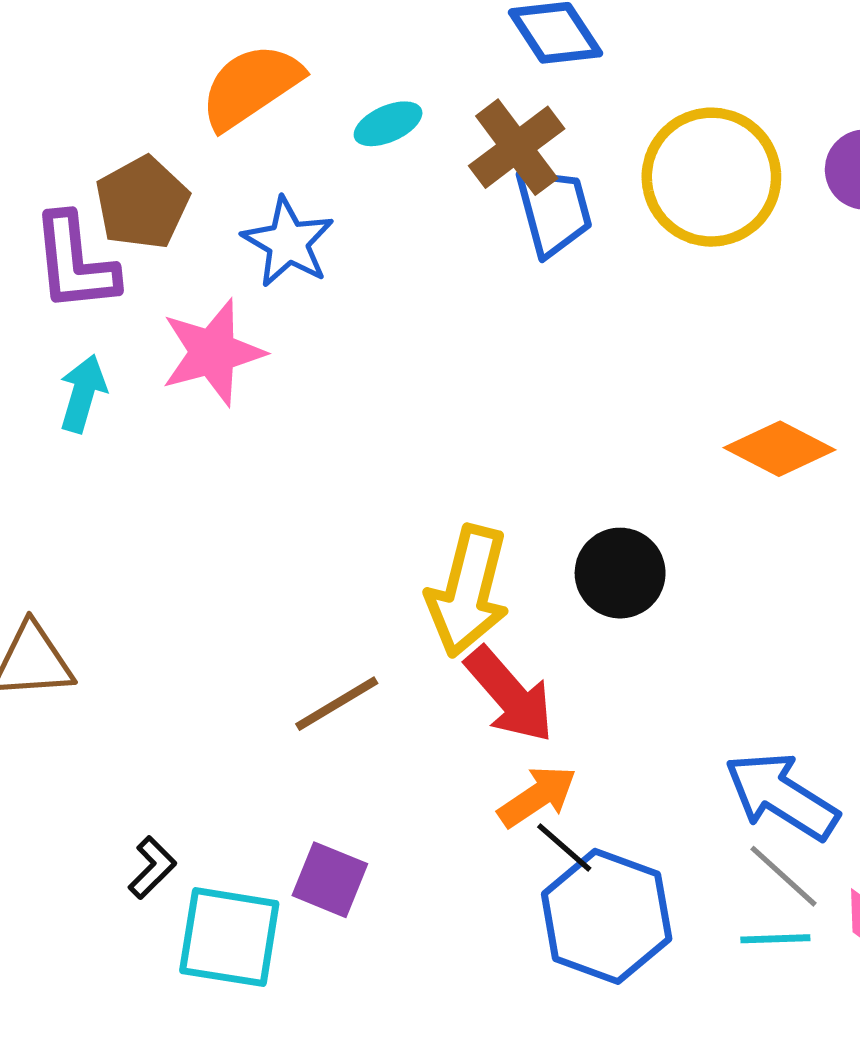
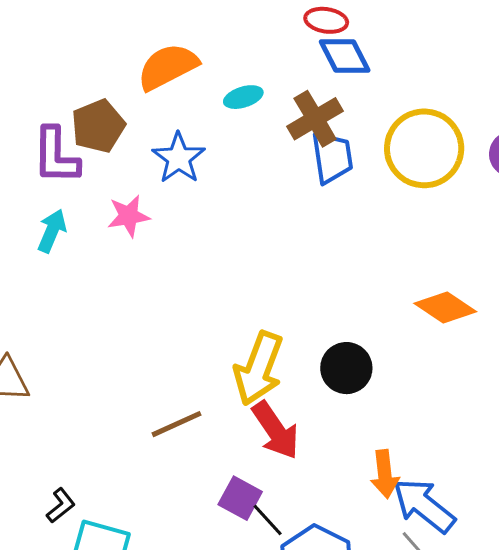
pink star: (213, 352) -> (129, 216), size x0.7
orange arrow: (537, 796) -> (385, 474), moved, turned 111
black line: (564, 848) -> (268, 520), moved
purple square: (330, 880) -> (240, 498), moved

